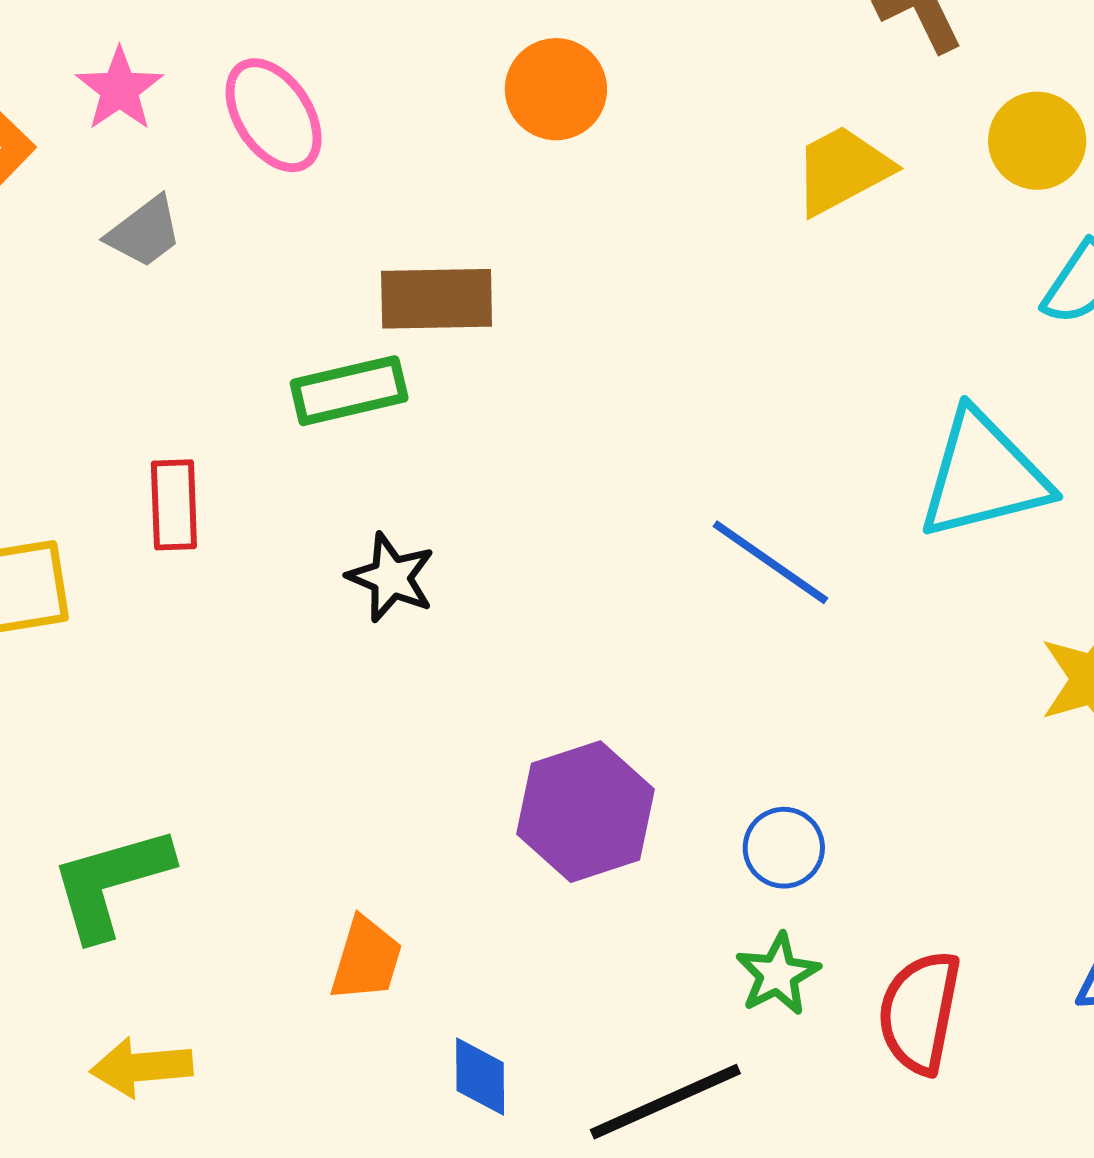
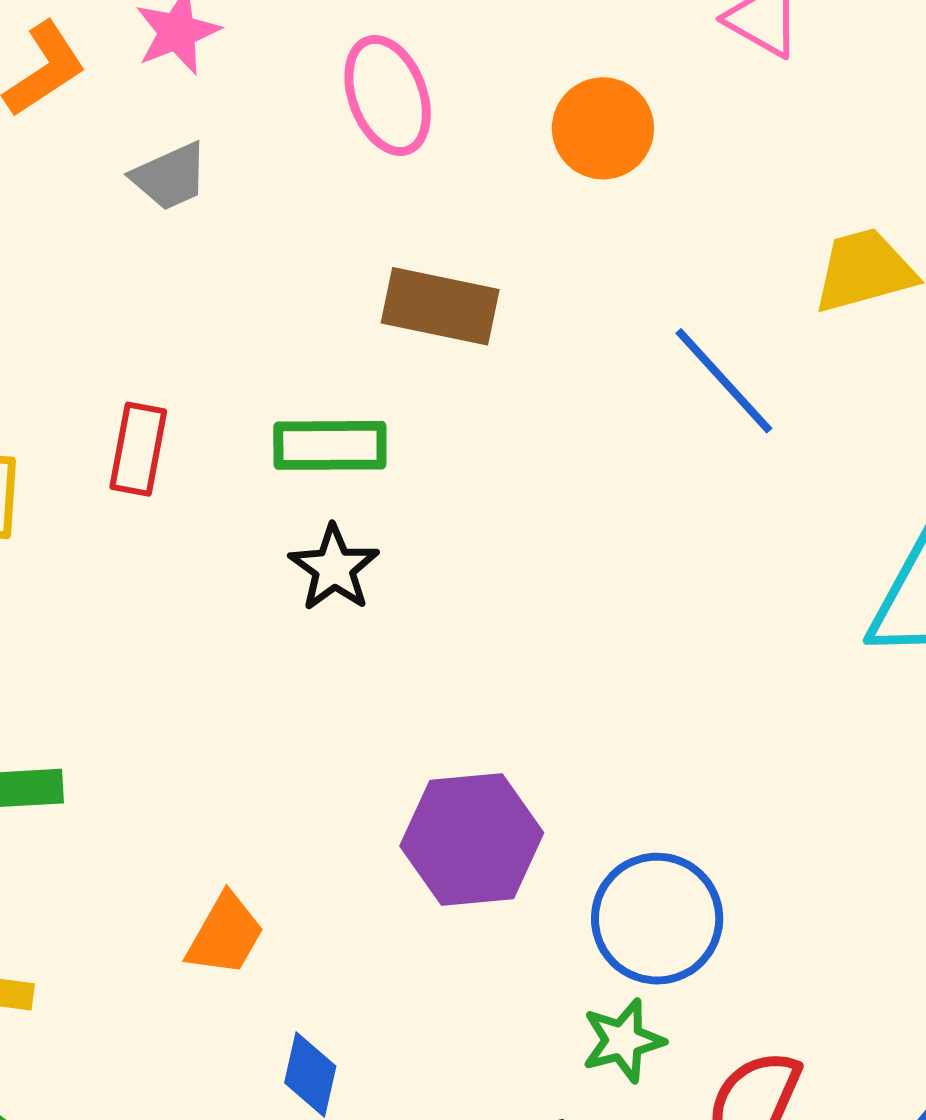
pink ellipse: (274, 115) -> (388, 95), moved
green rectangle: (349, 391) -> (330, 445), moved
blue line: (770, 562) -> (724, 381), moved
blue circle: (784, 848) -> (657, 919), size x1.6

